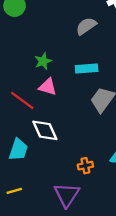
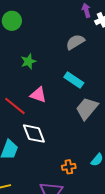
green star: (43, 61) -> (28, 61), moved
cyan rectangle: (87, 69) -> (74, 80), turned 36

